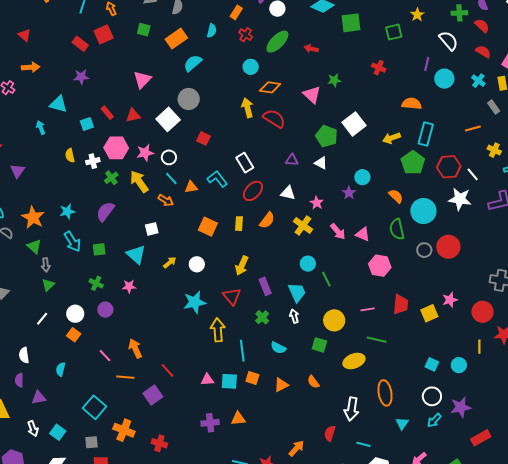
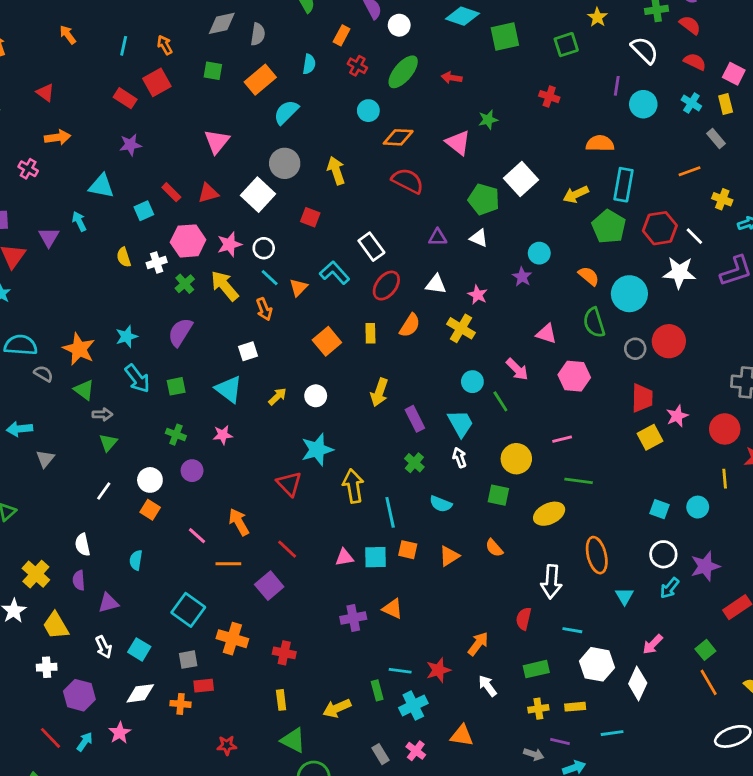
yellow arrow: (247, 108) -> (336, 171), moved
purple triangle: (17, 171) -> (49, 237), moved
orange triangle: (191, 187) -> (298, 287), turned -32
orange arrow: (166, 200) -> (264, 309), turned 42
orange square: (208, 227) -> (327, 341), turned 30
pink arrow: (338, 231) -> (517, 369), moved
gray arrow: (46, 265) -> (102, 414), turned -80
red triangle: (232, 296) -> (289, 484), moved
red trapezoid: (401, 304) -> (642, 398), moved
orange triangle: (238, 419) -> (392, 609), turned 35

